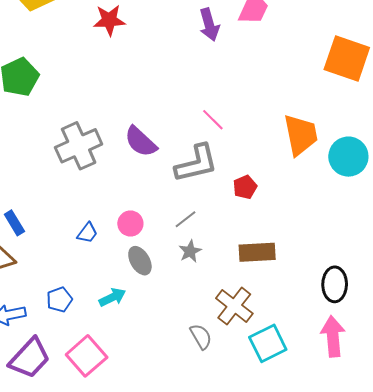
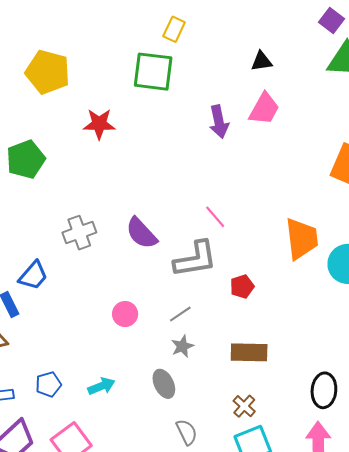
red star: (109, 20) -> (99, 124), moved
gray cross: (79, 146) -> (79, 233), size x0.7
blue trapezoid: (87, 233) -> (33, 276), moved, size x1.4
gray ellipse: (140, 261) -> (164, 384), moved
brown cross: (234, 306) -> (244, 406), moved, size x0.6

